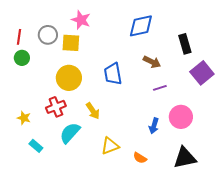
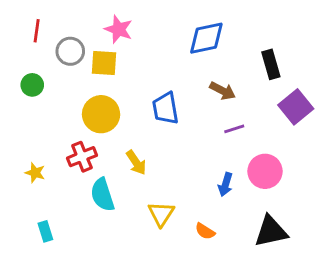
red line: (19, 37) -> (37, 31), moved
cyan semicircle: (70, 133) -> (102, 195), turned -60
cyan rectangle: (36, 146) -> (45, 231), moved, turned 32
yellow triangle: (110, 146) -> (161, 214), turned -36

